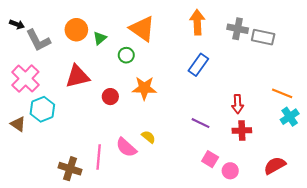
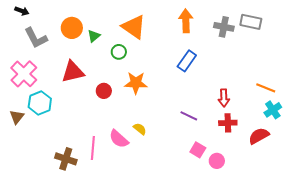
black arrow: (17, 24) -> (22, 11), moved
gray rectangle: (263, 37) -> (251, 22), moved
brown triangle: (18, 124) -> (17, 117), turned 35
red semicircle: (275, 165) -> (259, 136), moved

